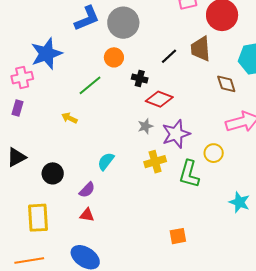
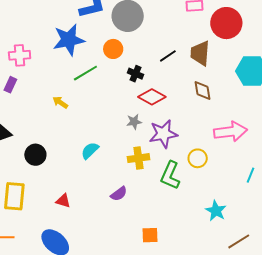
blue star: (46, 54) -> (69, 40), moved
brown diamond: (226, 84) -> (202, 90), moved
purple semicircle: (87, 190) -> (119, 194), moved

